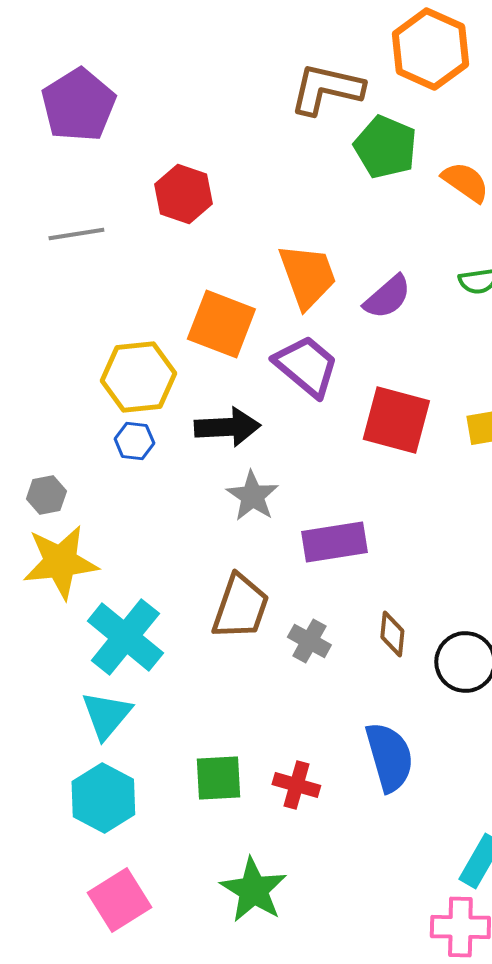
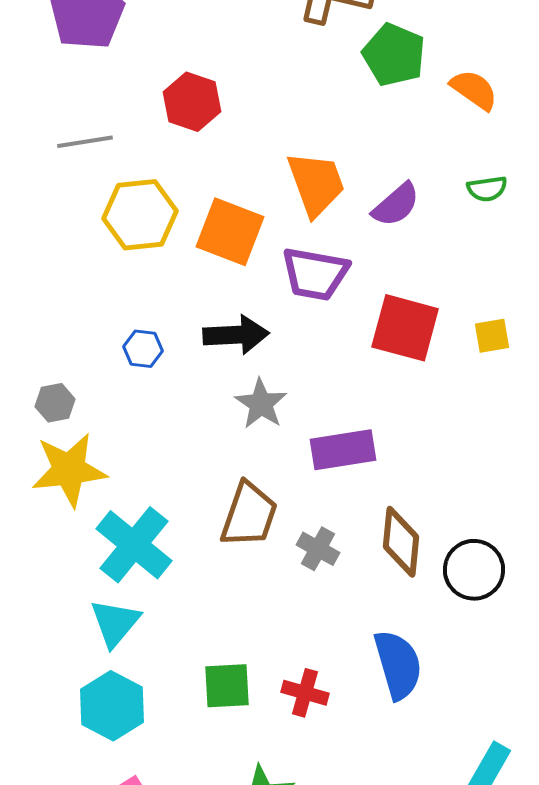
purple trapezoid: (306, 366) -> (315, 274), turned 150
yellow hexagon: (138, 377) -> (140, 215), moved
brown diamond: (392, 634) -> (401, 542), size x1.5

